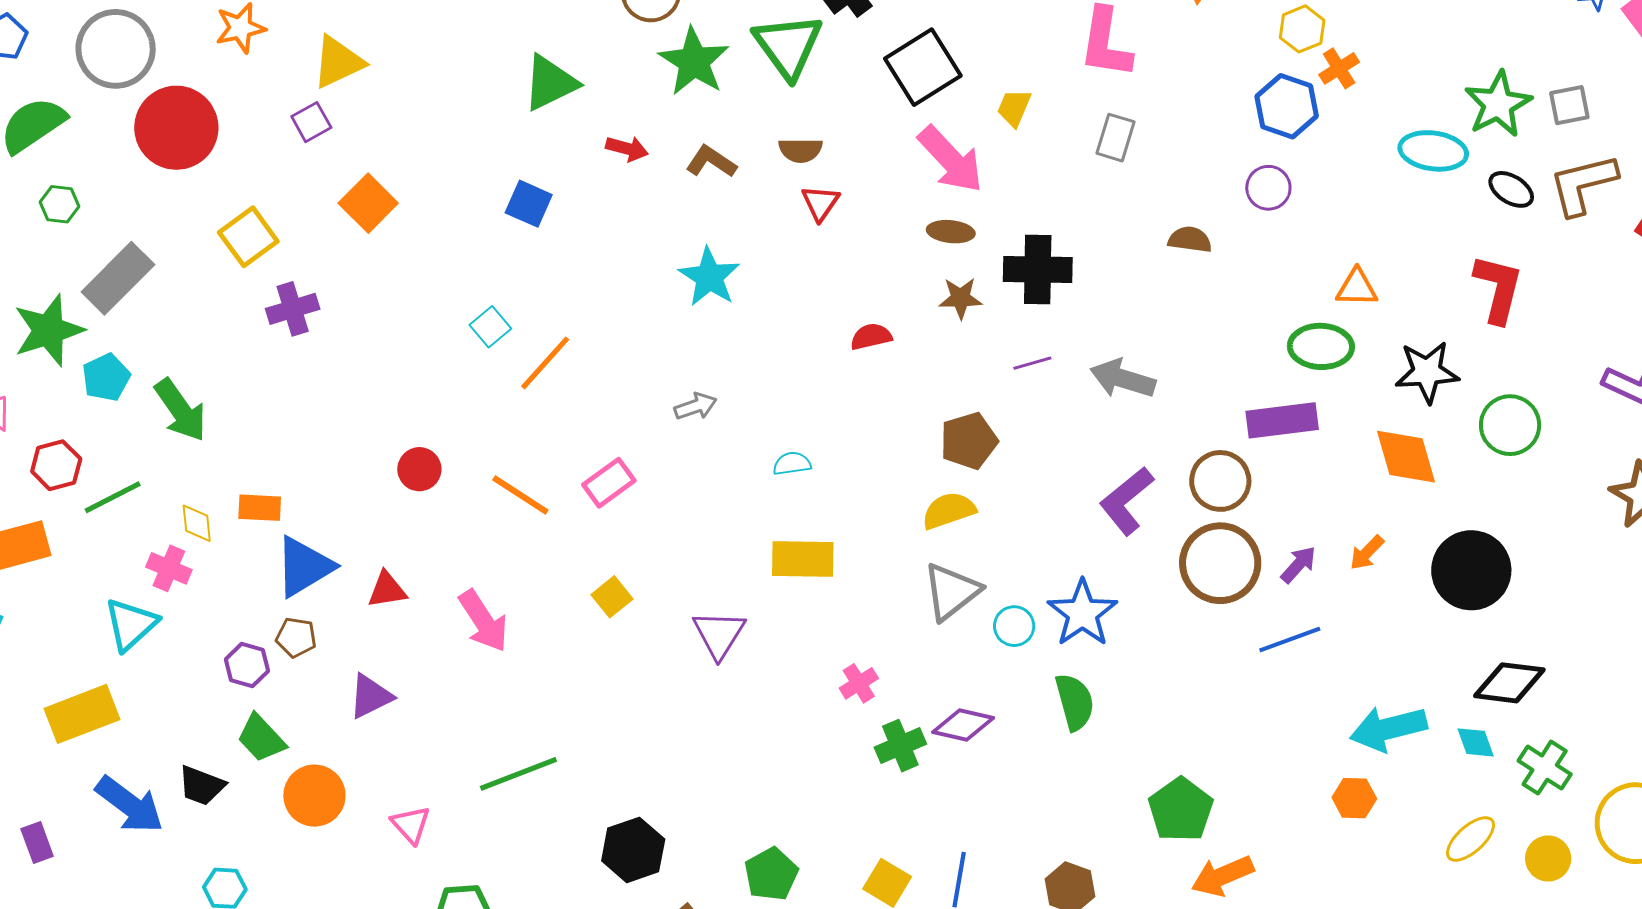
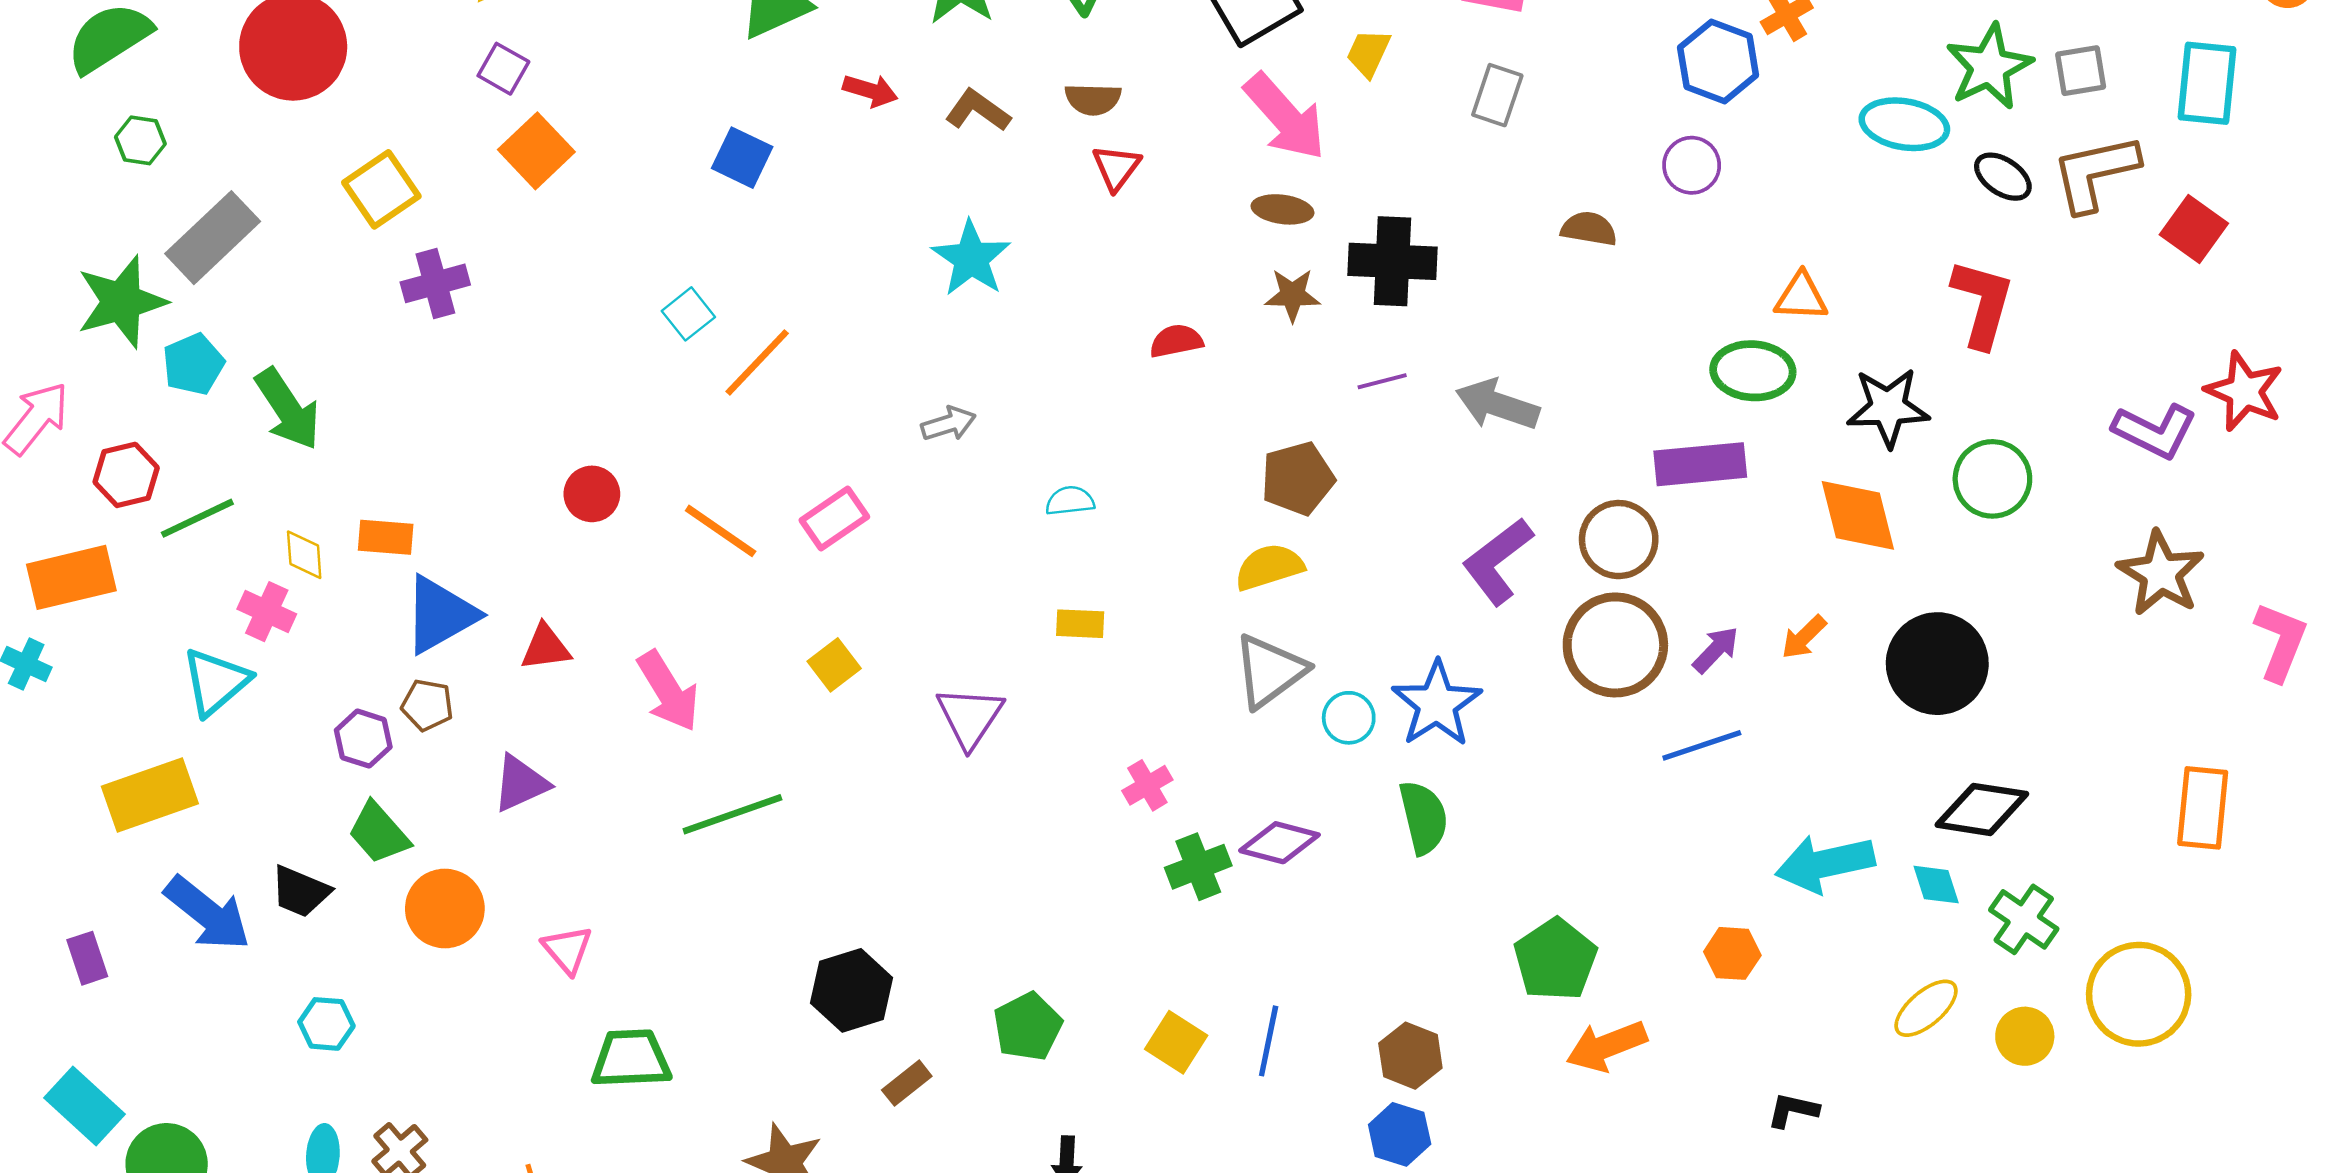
purple square: (311, 122) -> (503, 69), moved, turned -33
yellow rectangle: (803, 559) -> (1080, 624), size x0.6
green line: (518, 774) -> (732, 814), moved
orange hexagon: (1354, 798) -> (1732, 953), moved

